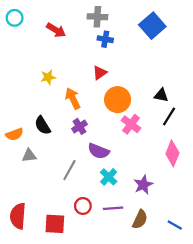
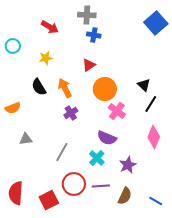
cyan circle: (15, 18) -> (13, 46), moved
blue square: (152, 26) -> (156, 23), moved
yellow star: (48, 77) -> (46, 58), moved
black triangle: (161, 95) -> (144, 85), turned 32
black semicircle: (43, 125) -> (39, 87), moved
orange semicircle: (15, 134) -> (13, 108), moved
purple semicircle: (99, 151) -> (107, 138), moved
red circle: (83, 206) -> (74, 184), size x1.5
red square: (55, 224) -> (49, 200), turned -30

